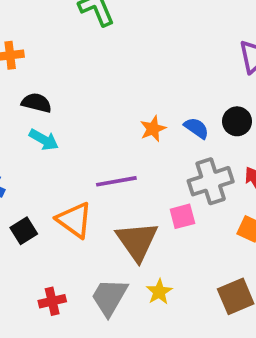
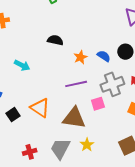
black semicircle: (36, 103) -> (55, 40), moved
purple line: (116, 181) -> (76, 84), moved
brown triangle: (137, 241) -> (74, 118), turned -45

